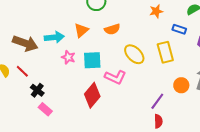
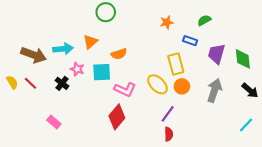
orange semicircle: (112, 29) -> (119, 54), moved
yellow ellipse: (134, 54) -> (158, 84), moved
orange circle: (181, 85) -> (182, 86), moved
black cross: (37, 90) -> (62, 83), moved
red diamond: (92, 95) -> (117, 117), moved

